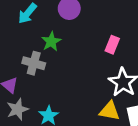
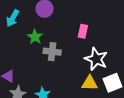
gray cross: (34, 63) -> (52, 52), moved

